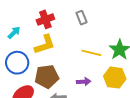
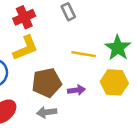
brown pentagon: (47, 77) -> (47, 83), moved

